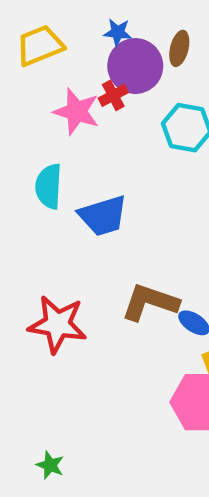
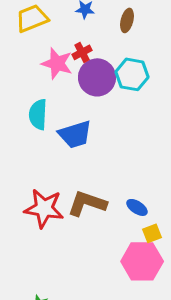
purple circle: (135, 66) -> (97, 77), moved
brown L-shape: (150, 302) -> (87, 203), moved

